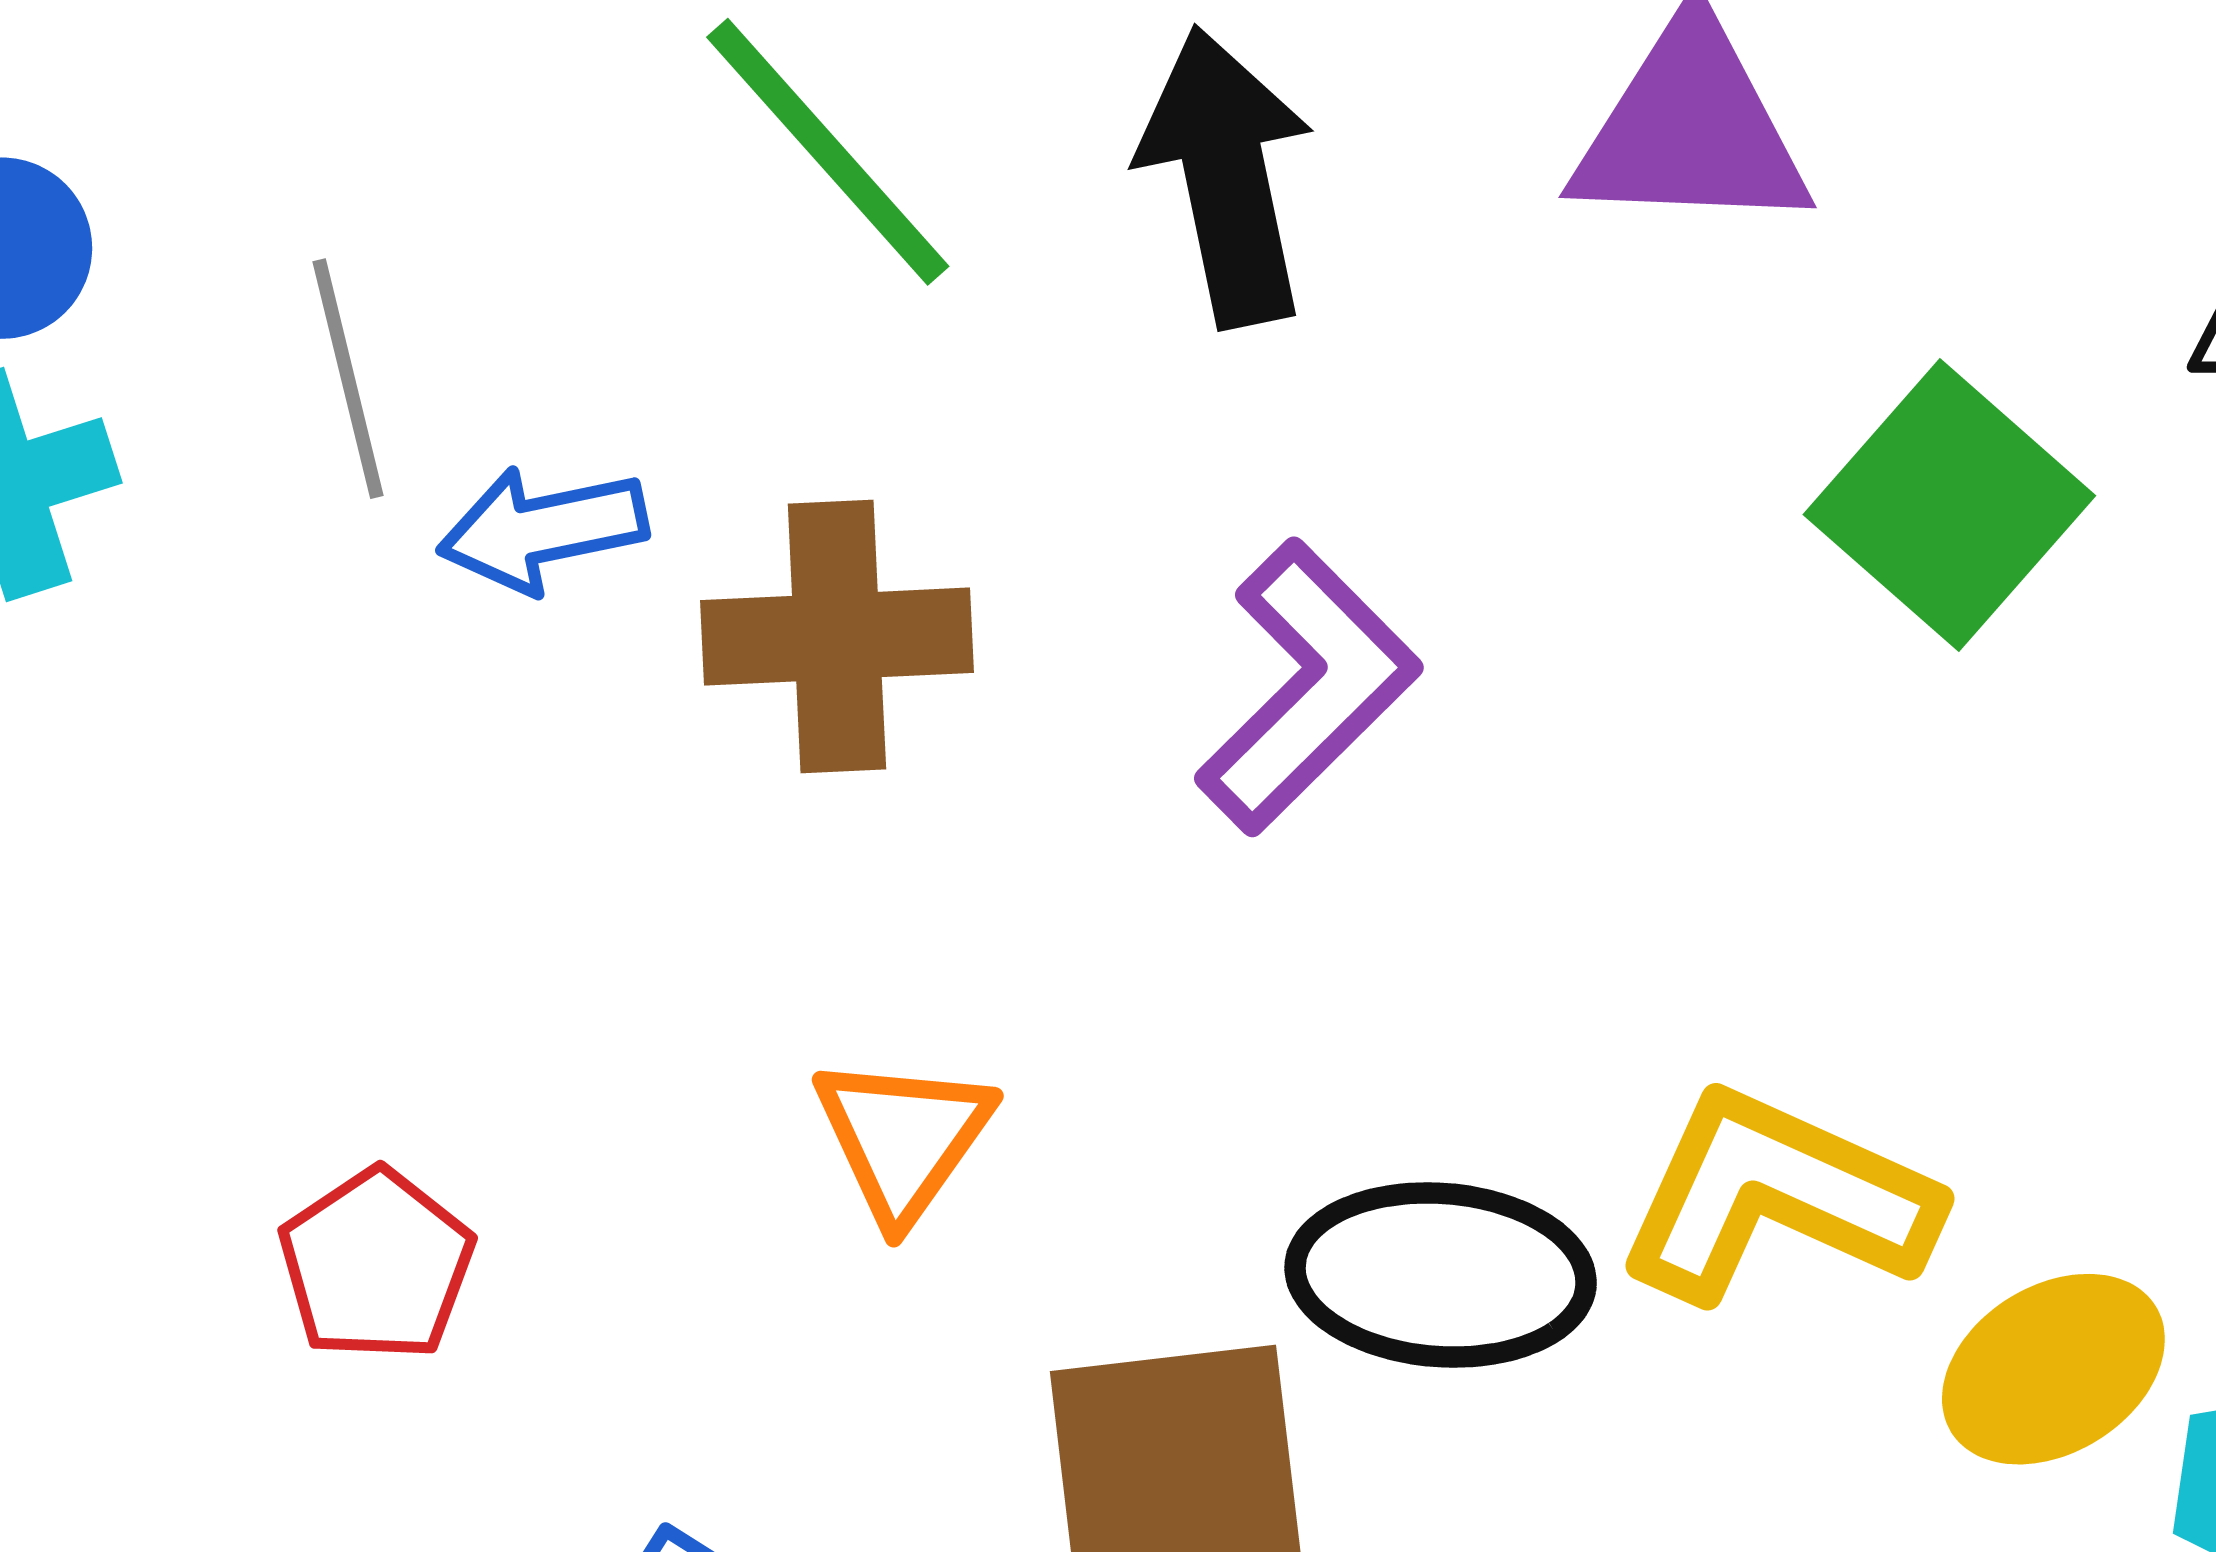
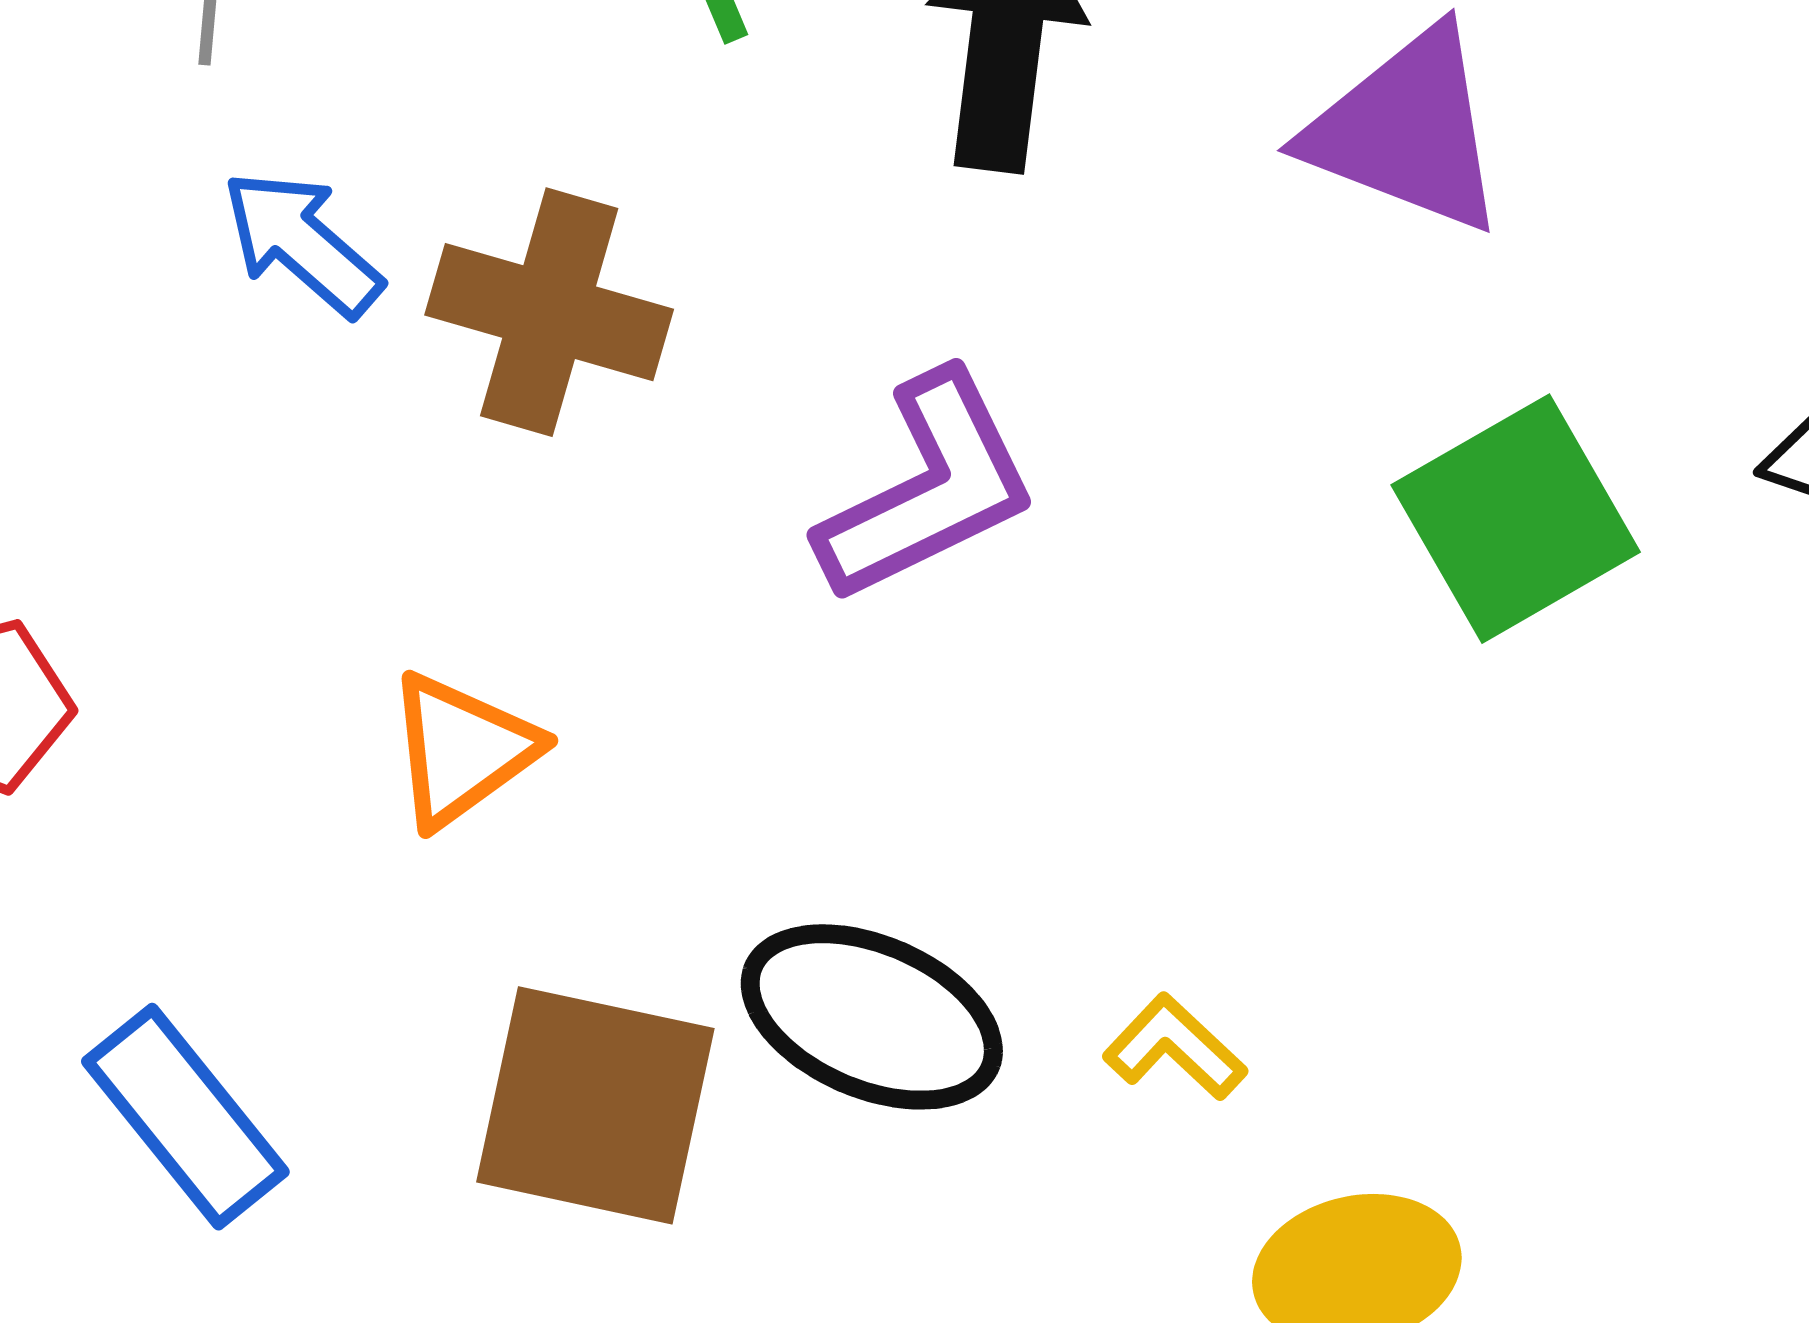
blue arrow: (543, 529) -> (302, 243), moved, turned 34
yellow L-shape: (1777, 1197) -> (1175, 1047), size x0.5

